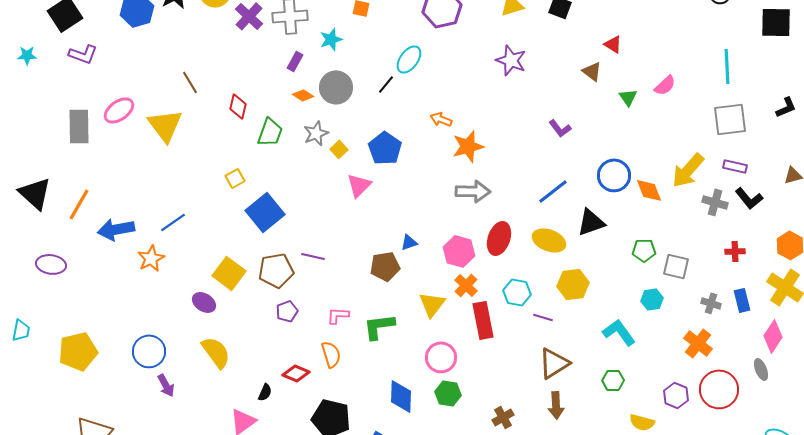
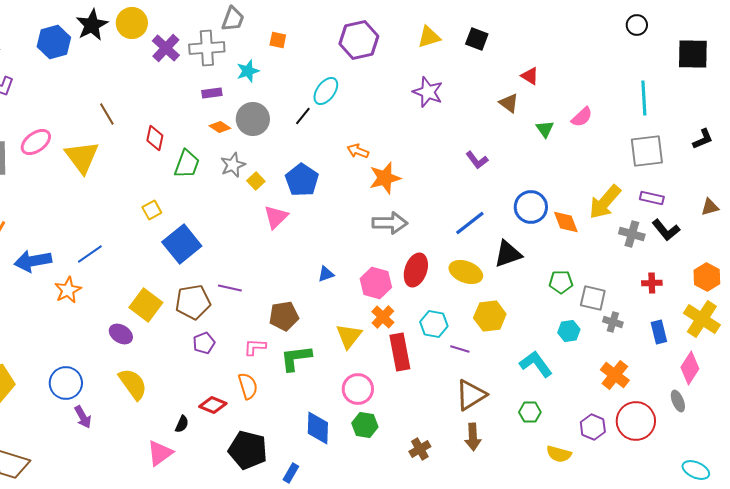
purple rectangle: (295, 61) -> (212, 93), turned 54
brown pentagon: (385, 266) -> (284, 316), moved
gray cross: (711, 303) -> (613, 322), moved

